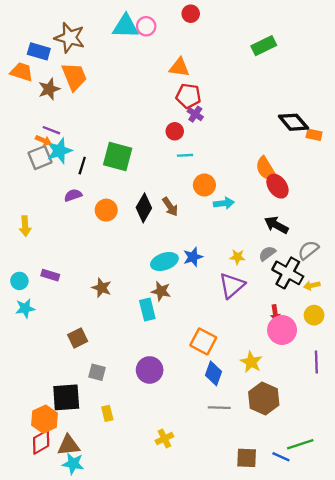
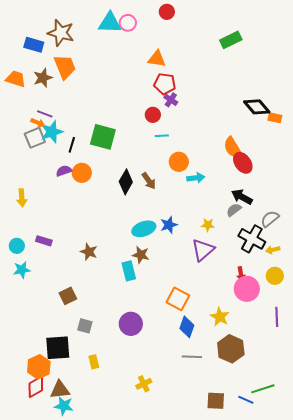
orange trapezoid: (22, 72) -> (16, 79), moved
orange circle: (106, 210) -> (82, 173), moved
gray semicircle: (267, 253) -> (234, 210), moved

